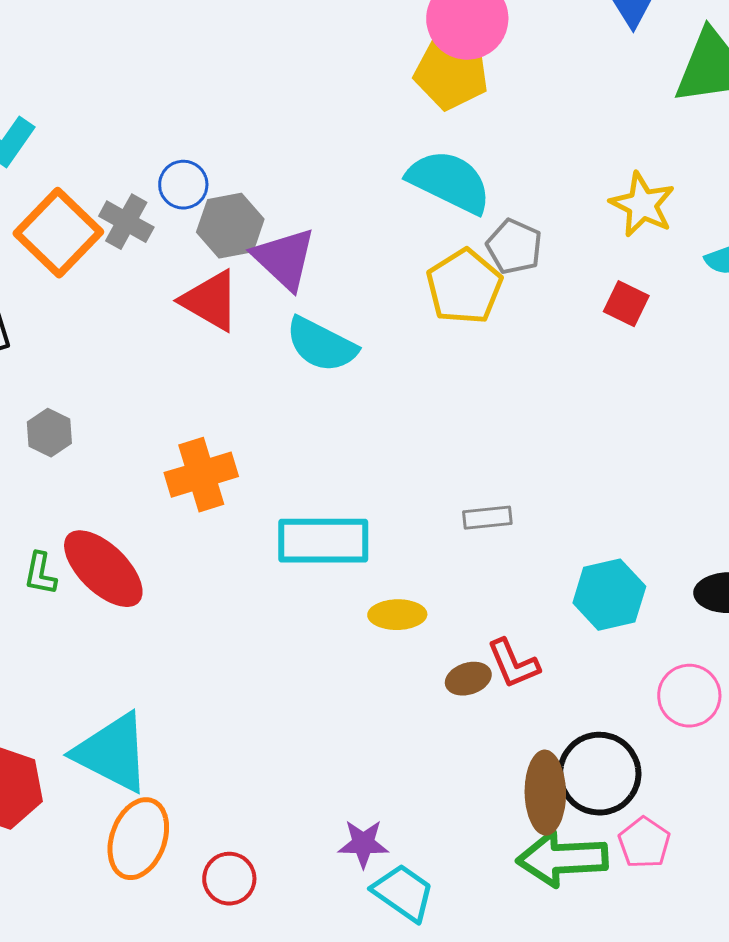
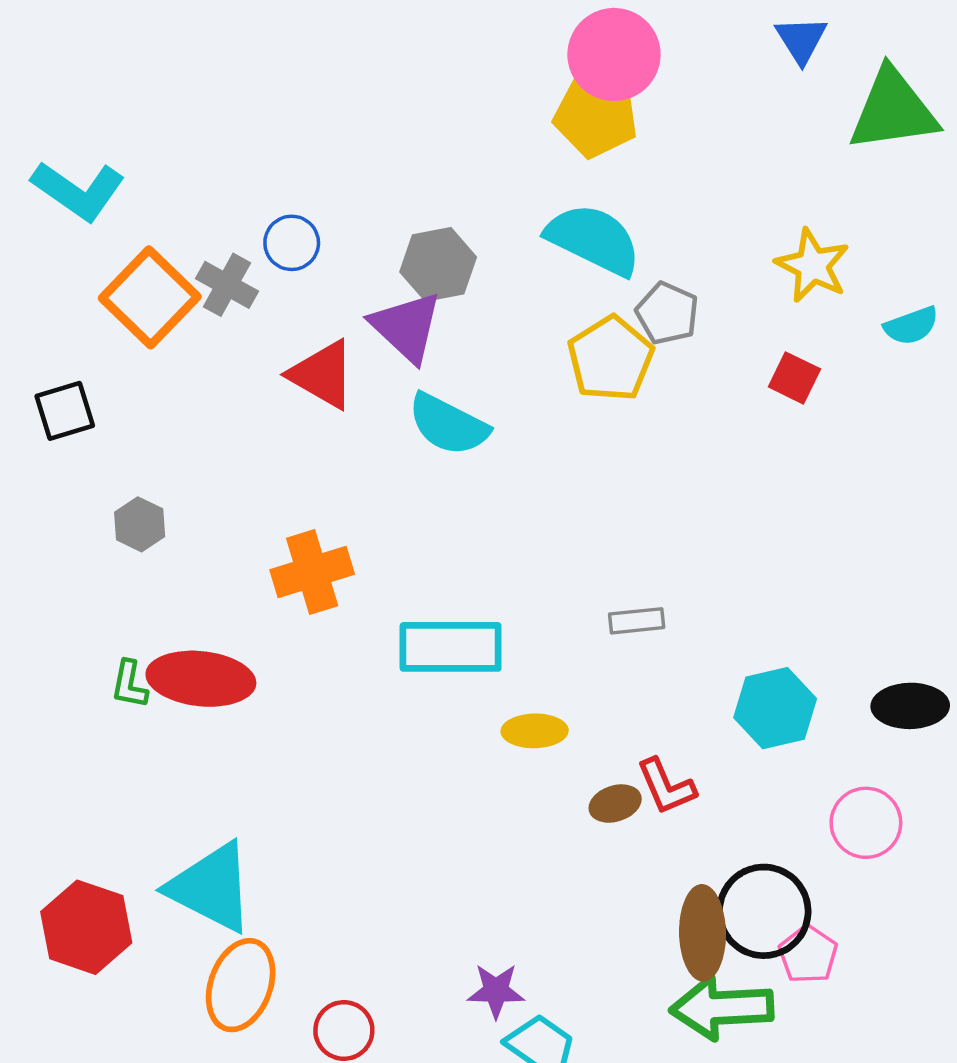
gray hexagon: (230, 226) -> (438, 264), moved
red ellipse: (103, 569) -> (201, 679), turned -38
pink pentagon: (644, 843) -> (808, 954), moved

